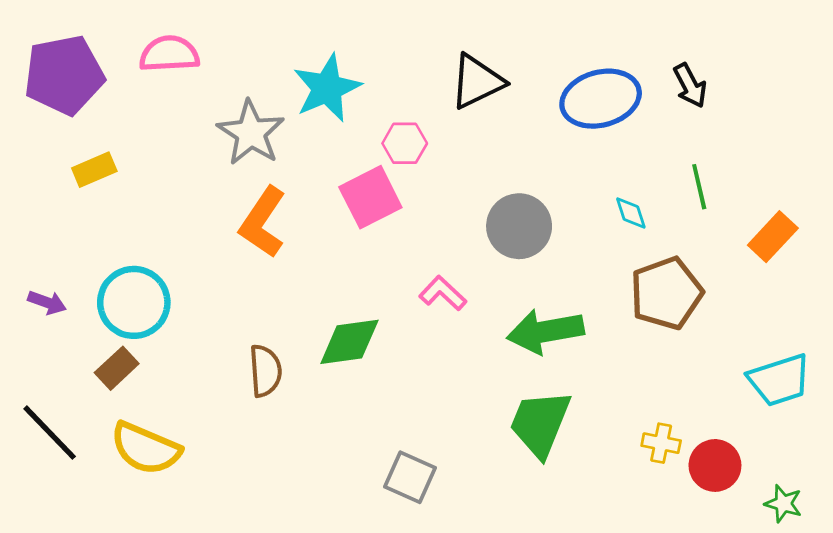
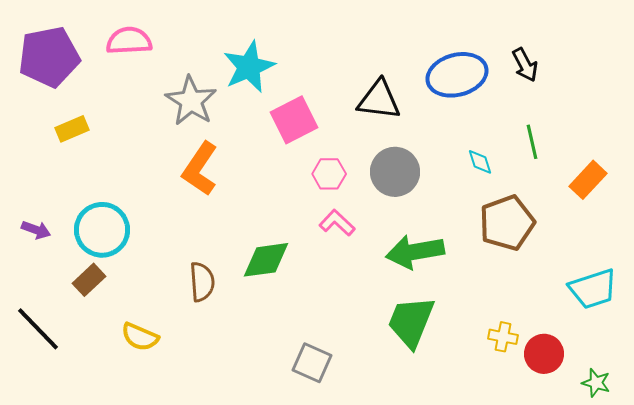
black triangle: (477, 82) -> (379, 100), moved, turned 33
pink hexagon: (405, 143) -> (329, 174), moved
pink square: (370, 197) -> (294, 120), moved
yellow semicircle: (146, 448) -> (140, 337), moved, size x0.7

